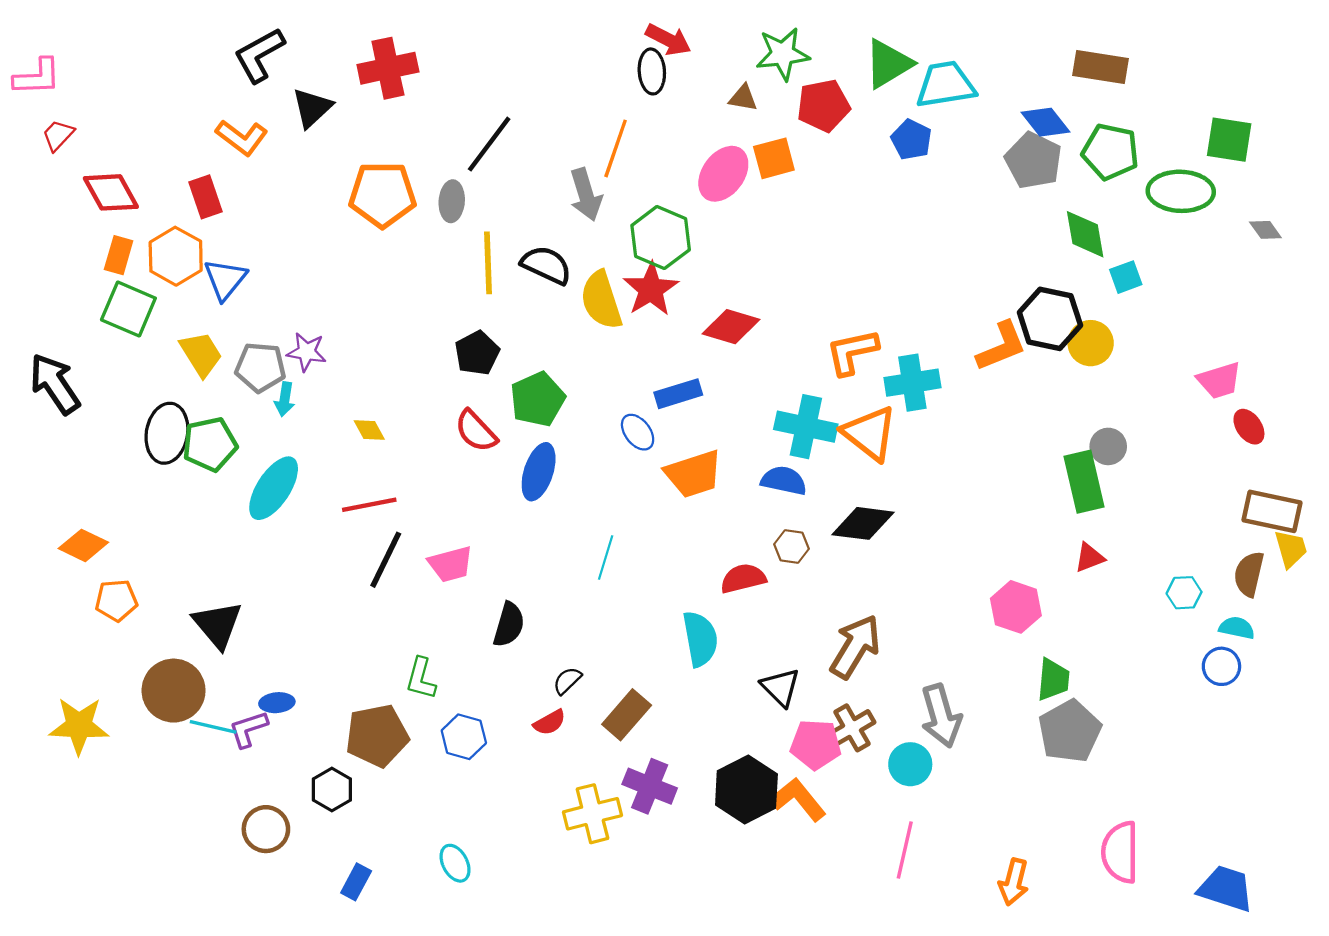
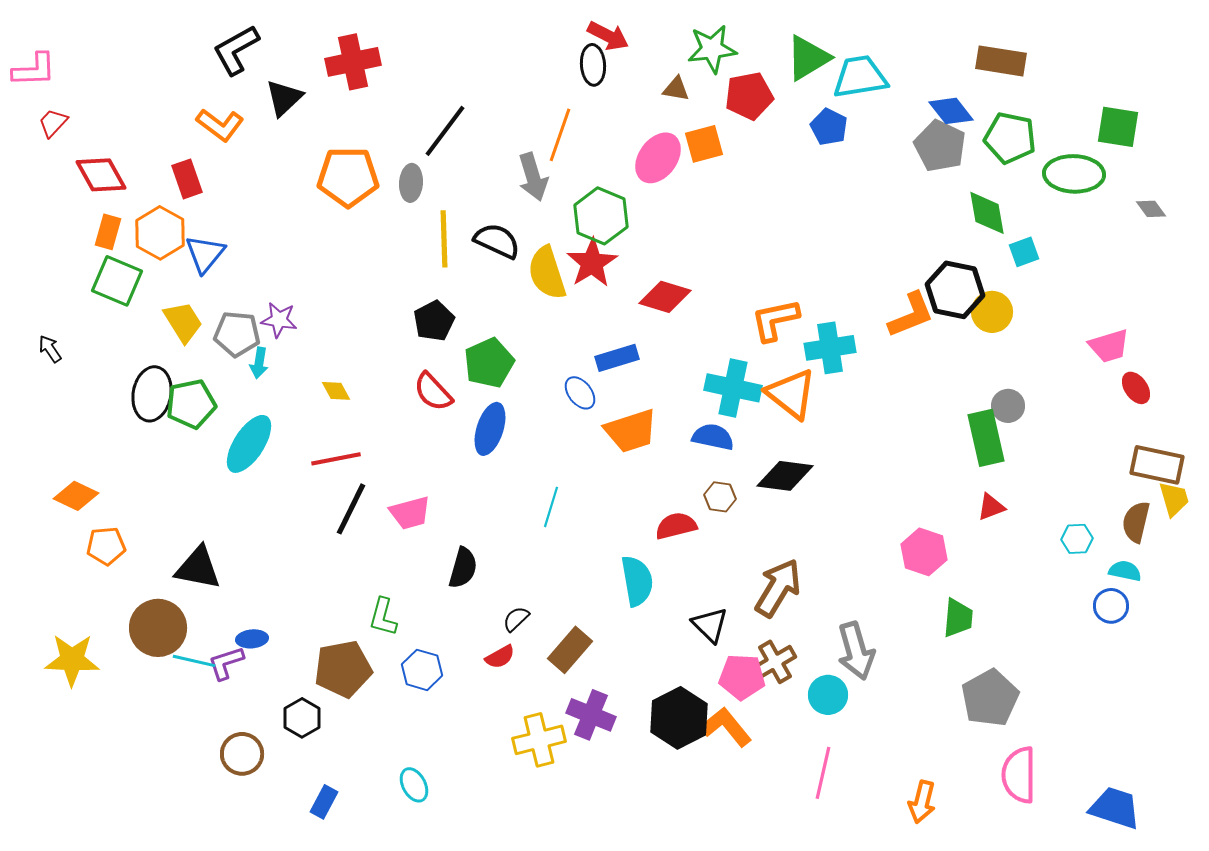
black arrow: (55, 384) -> (50, 349), size x0.5
black triangle: (218, 625) -> (198, 568), turned -39
gray pentagon: (1070, 731) -> (990, 698), moved

